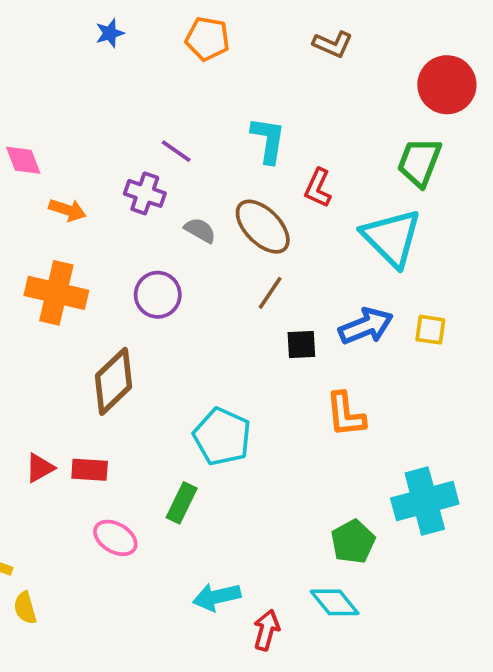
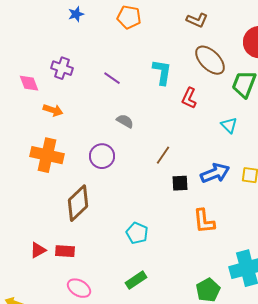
purple cross: (145, 193) -> (62, 68), moved
brown ellipse: (263, 227) -> (210, 60), moved
cyan triangle: (392, 238) -> (229, 125), size x0.5
cyan pentagon: (222, 437) -> (137, 233), size x0.7
green rectangle: (182, 503) -> (136, 280), moved, turned 30

